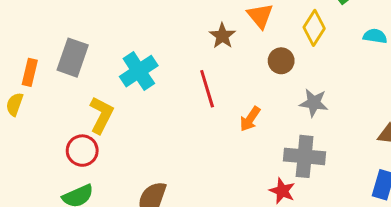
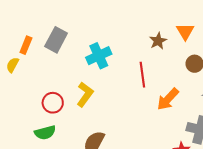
yellow L-shape: (101, 115) -> (85, 94), moved
orange arrow: (250, 119) -> (168, 99), size x1.4

